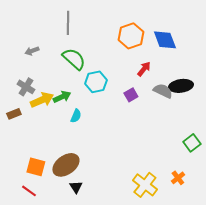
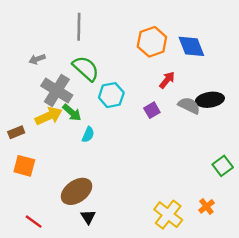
gray cross: (26, 87) -> (57, 90), moved, size x1.5
green arrow: (62, 97) -> (72, 113), turned 66
orange square: (36, 167) -> (24, 166), moved

